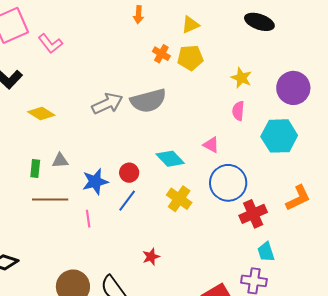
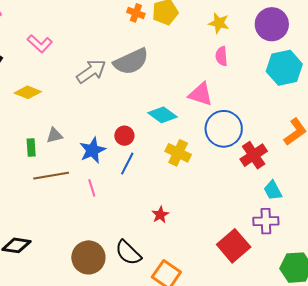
pink L-shape: (50, 44) -> (40, 44), moved
cyan hexagon: (279, 136) -> (284, 68), moved
pink triangle: (211, 145) -> (201, 94), size x1.5

